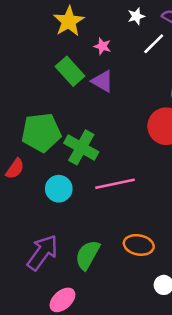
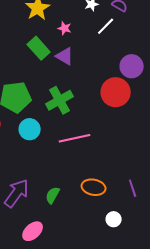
green cross: (81, 147) -> (60, 100), moved, turned 32
cyan circle: (59, 189) -> (30, 129), moved
green semicircle: (87, 255) -> (53, 195), size x0.7

